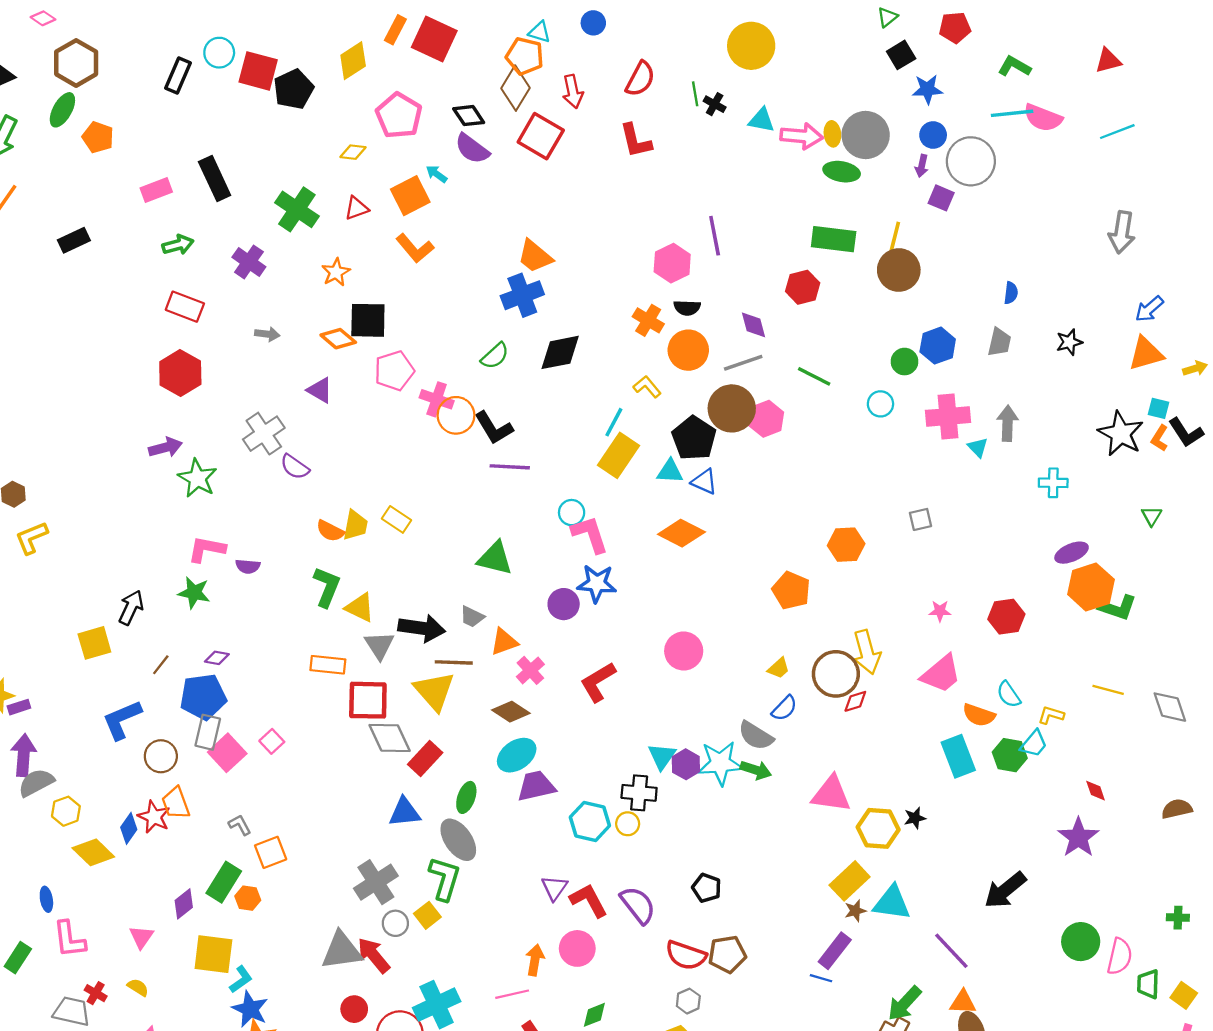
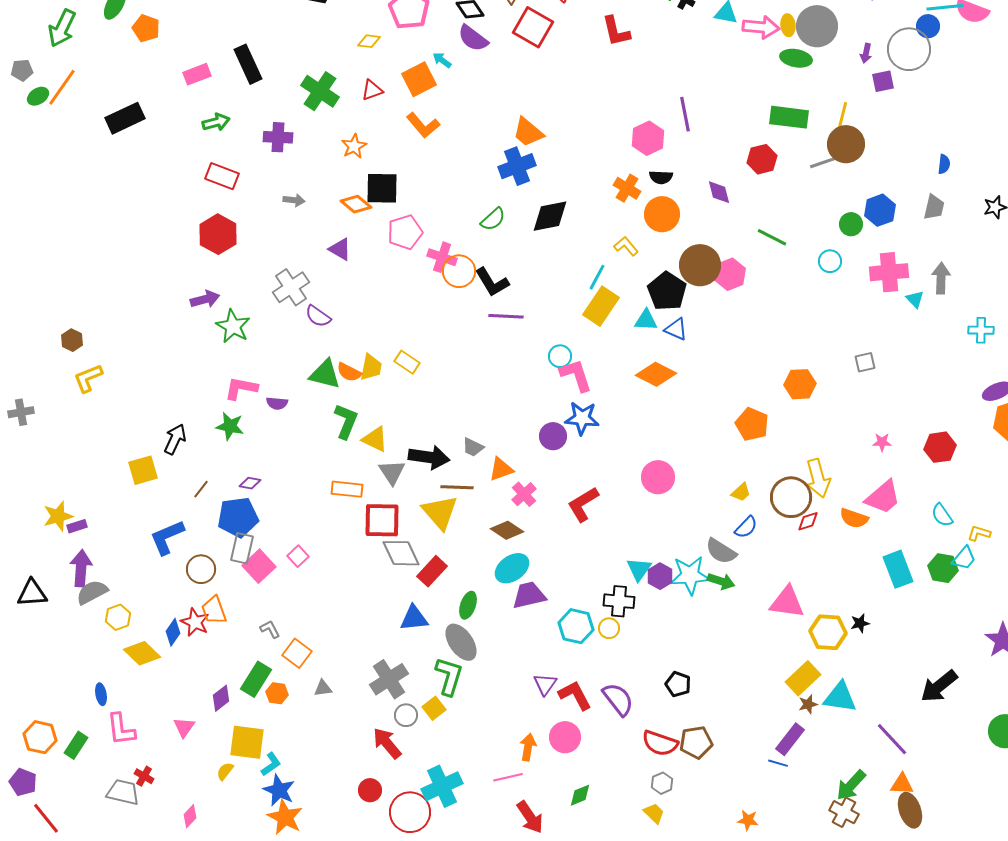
blue circle: (933, 135) -> (928, 26), moved
purple square: (941, 198) -> (883, 81), turned -35
black rectangle: (74, 240) -> (125, 118), size x1.4
purple cross: (249, 262) -> (278, 137), turned -32
gray line: (743, 363) -> (827, 161), moved
green triangle: (495, 558) -> (325, 374), moved
orange semicircle: (979, 715) -> (854, 518), moved
orange square: (271, 852) -> (297, 653), turned -32
gray triangle: (342, 951) -> (323, 688), moved, size x0.5
yellow semicircle: (138, 987) -> (225, 771), moved, turned -84

